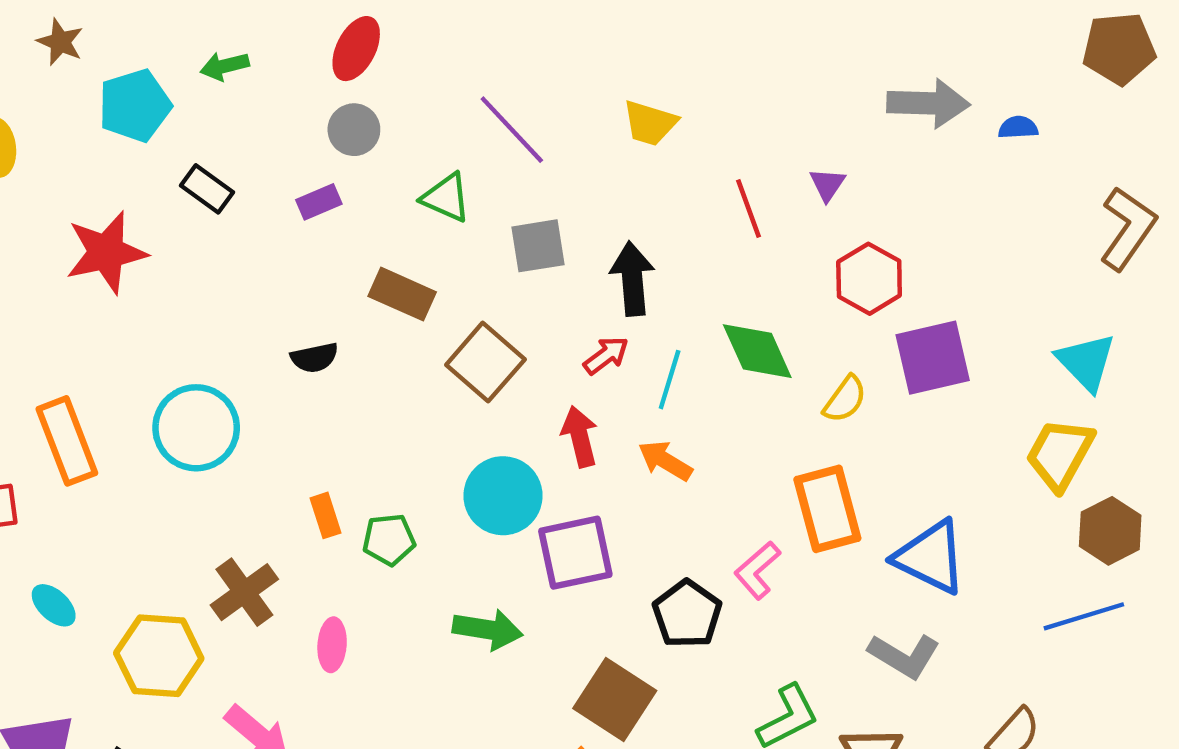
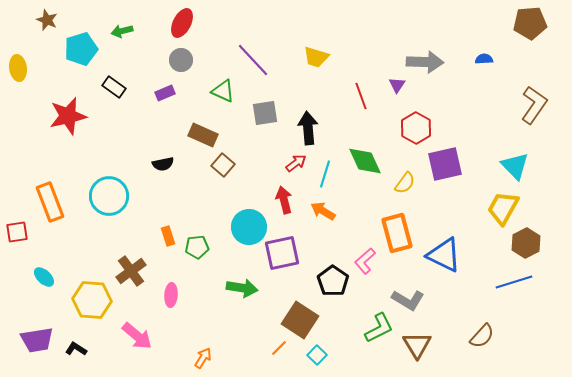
gray arrow: (928, 103) -> (425, 62), moved
brown square: (485, 362) -> (223, 165), moved, size x0.7
gray L-shape: (904, 656) -> (408, 300), moved

